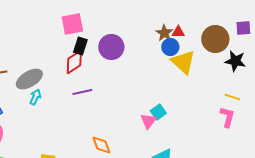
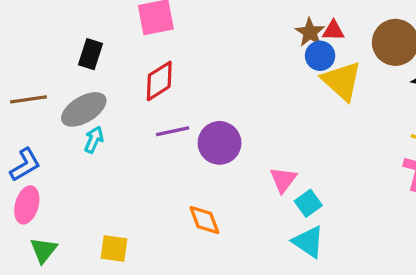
black rectangle: (80, 46) -> (90, 54), moved
purple circle: (111, 47) -> (220, 143), moved
cyan square: (158, 112) -> (308, 203), moved

